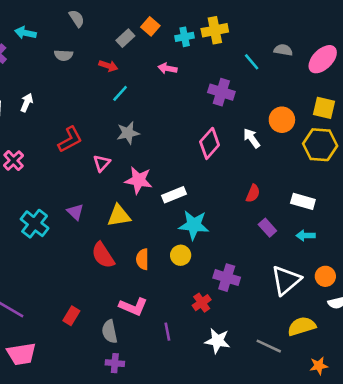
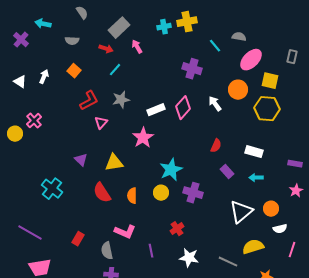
orange square: (150, 26) -> (74, 71), moved
gray rectangle: (125, 38) -> (119, 28), size x1.5
pink ellipse: (323, 59) -> (251, 60), moved
pink arrow: (167, 68) -> (137, 47), moved, turned 48
red L-shape: (70, 139) -> (89, 101), moved
pink star: (139, 180) -> (143, 138), moved, turned 30
white rectangle: (174, 195) -> (156, 110), moved
cyan cross: (35, 224) -> (52, 189), moved
cyan star: (194, 225) -> (171, 170), turned -30
purple cross: (227, 278) -> (193, 193), moved

